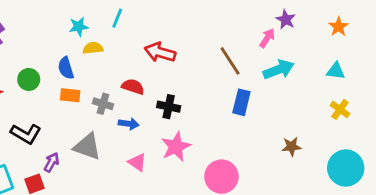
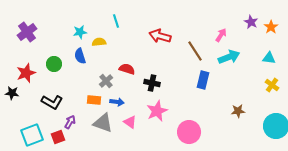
cyan line: (117, 18) -> (116, 21), turned -40
purple star: (286, 20) -> (251, 22), moved
cyan star: (79, 27) -> (80, 32), moved
red arrow: (160, 52) -> (160, 36), moved
orange rectangle: (70, 95) -> (94, 100), moved
gray cross: (103, 104) -> (106, 81), turned 32
blue arrow: (129, 124) -> (117, 102), moved
gray triangle: (87, 147) -> (103, 123), moved

